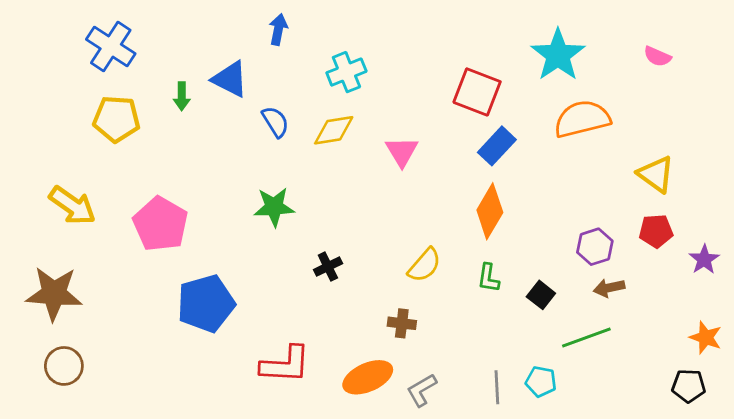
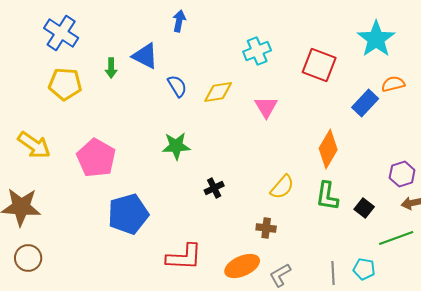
cyan cross: (346, 72) -> (257, 51), moved
orange semicircle: (582, 119) -> (393, 84), size x0.6
blue rectangle: (497, 146) -> (365, 103), moved
green L-shape: (488, 278) -> (327, 196), size x1.4

